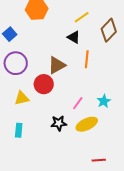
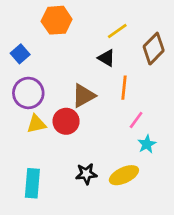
yellow triangle: (22, 98) -> (36, 124), moved
pink line: (78, 103) -> (136, 120), moved
cyan rectangle: (19, 130) -> (32, 183), size x1.5

